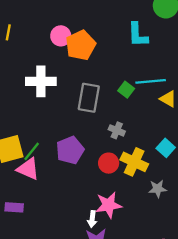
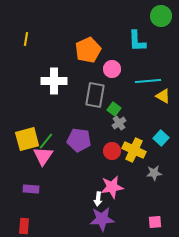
pink circle: (61, 36) -> (112, 69), moved
green square: (126, 90) -> (114, 109), moved
gray cross: (117, 130) -> (119, 123), turned 32
purple pentagon: (70, 150) -> (79, 140), turned 30
pink triangle: (28, 169) -> (43, 156), turned 40

